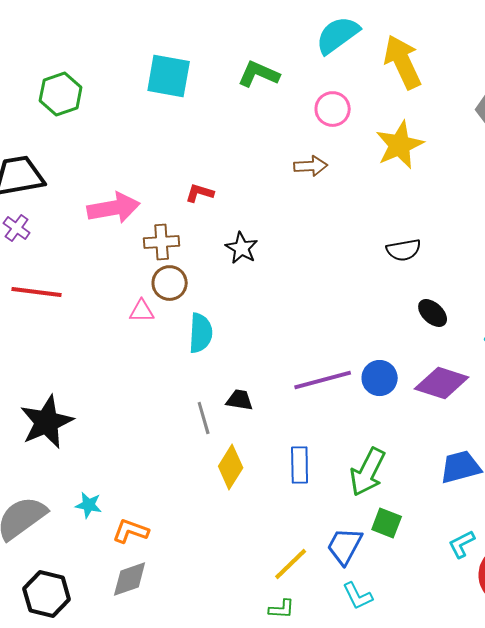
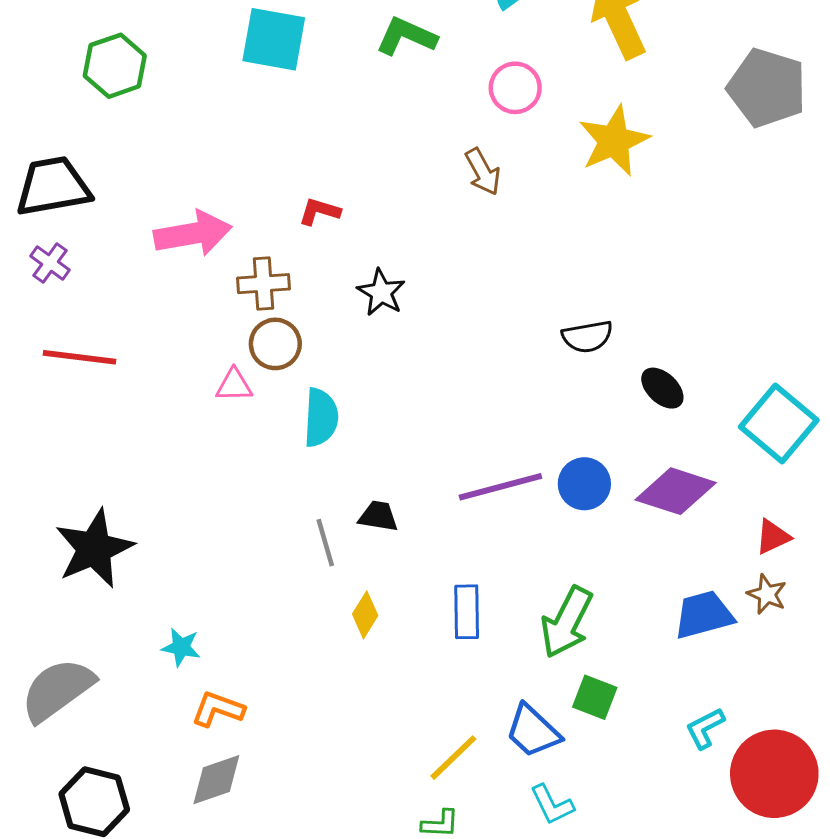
brown arrow: (311, 166) -> (483, 172), turned 64
black semicircle: (404, 250) -> (587, 337), moved
yellow diamond: (231, 467) -> (365, 615), size x0.7
cyan star: (89, 505) -> (181, 647), moved
blue trapezoid: (345, 546) -> (533, 731), turned -75

